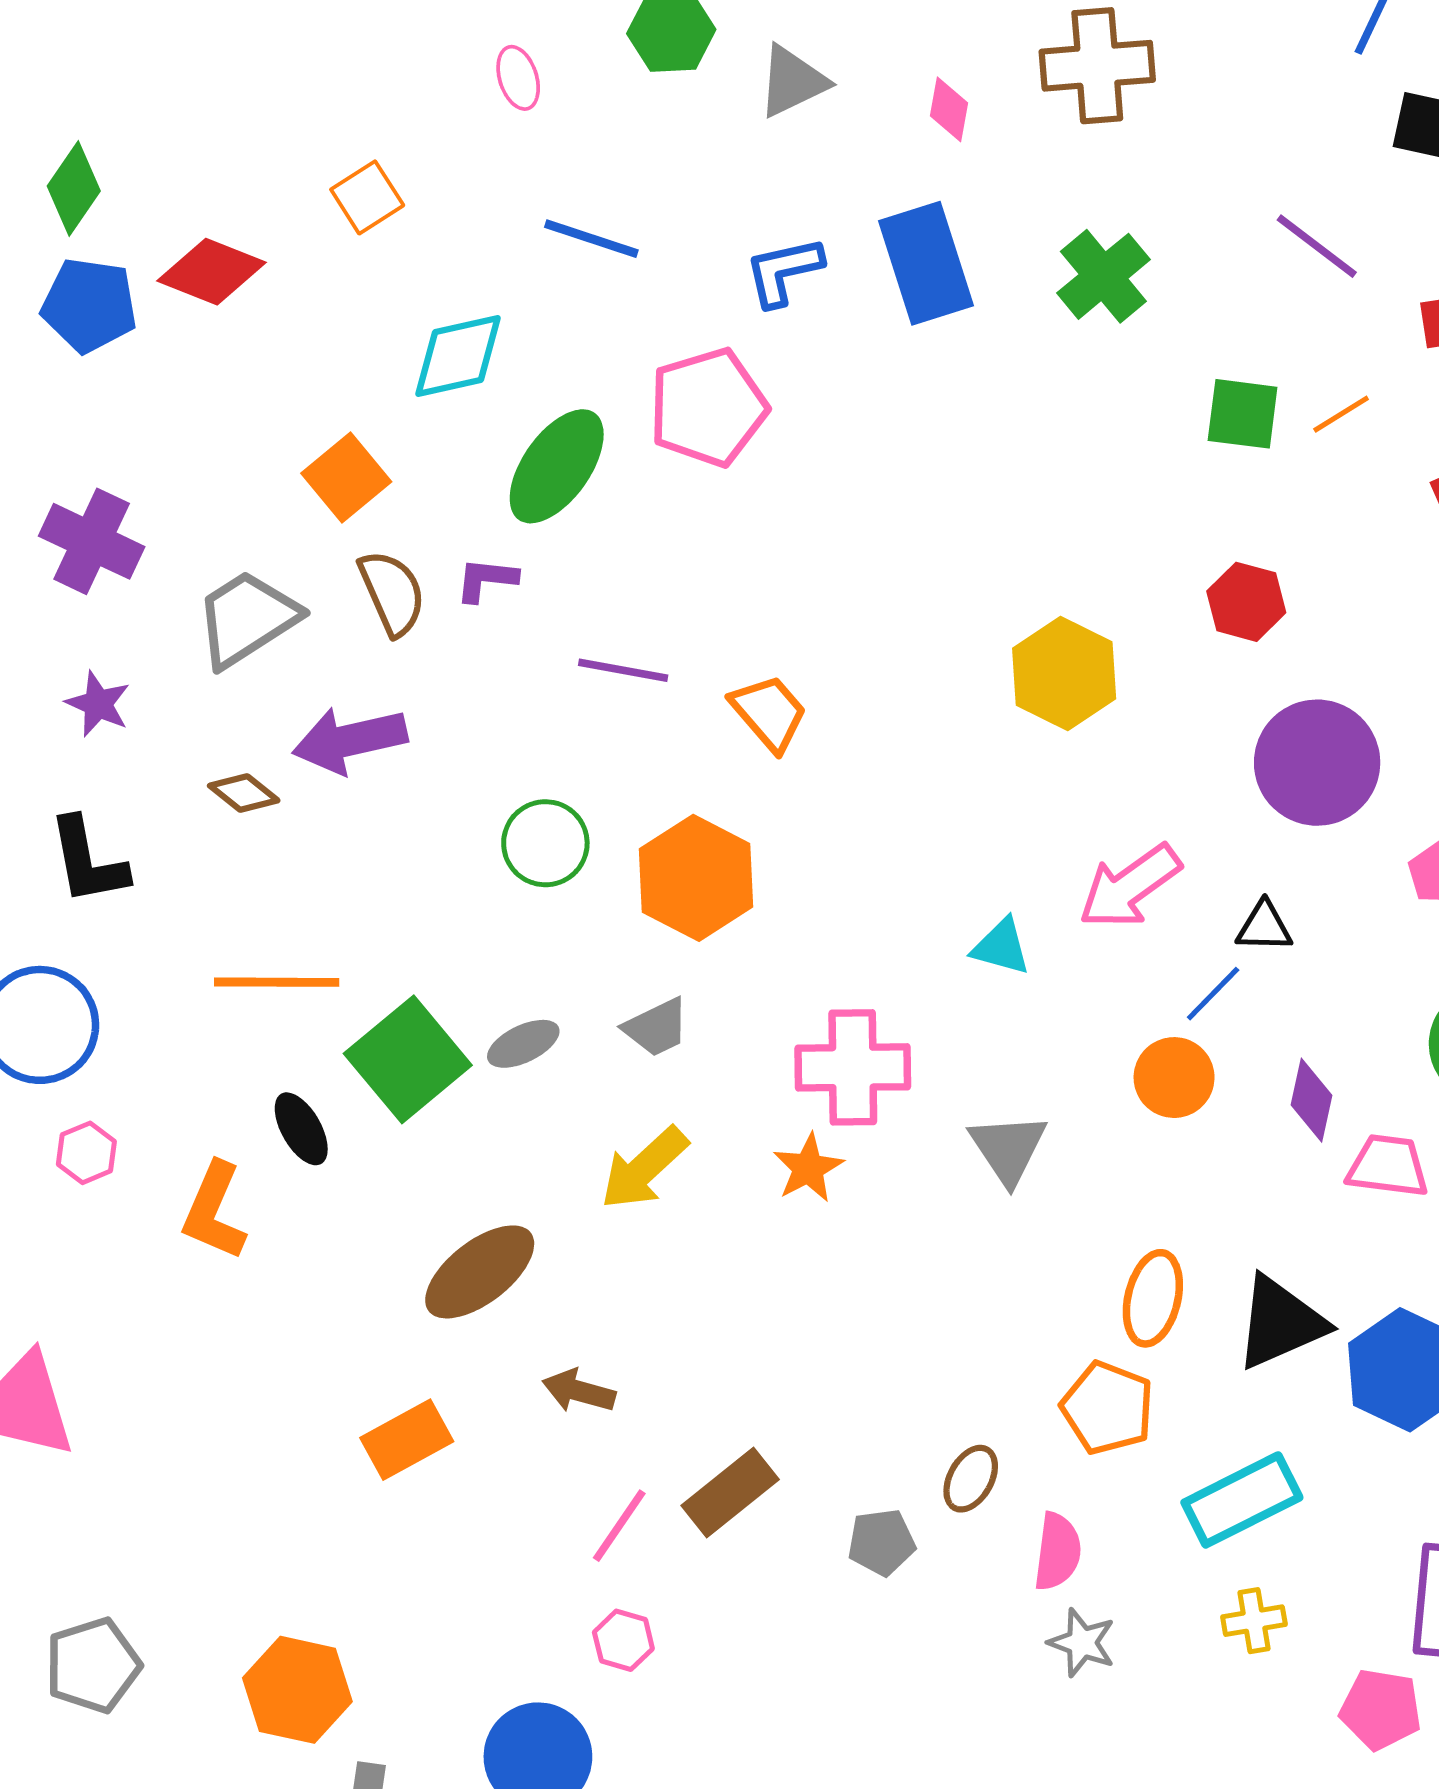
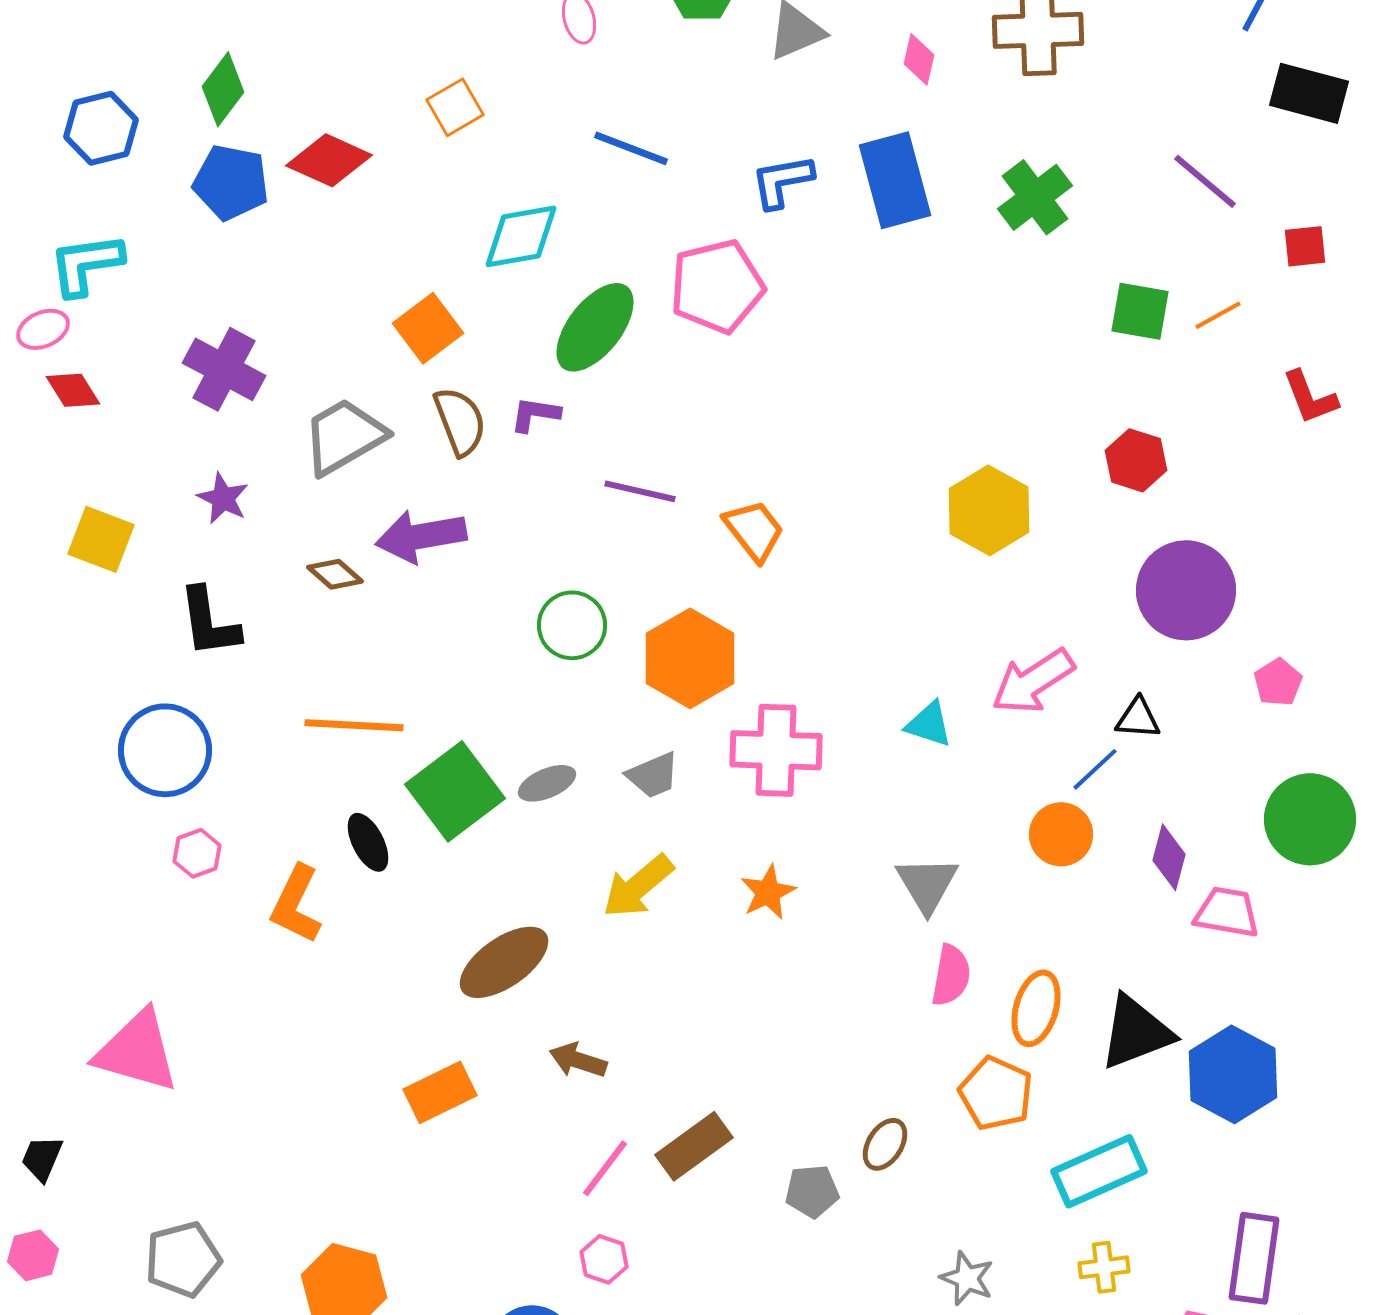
pink cross: (853, 1067) -> (776, 750), moved
pink semicircle: (1057, 1552) -> (951, 975), moved

